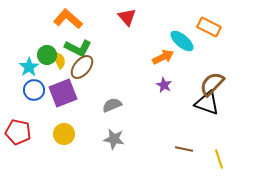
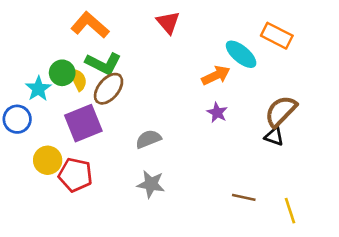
blue circle: (34, 90) -> (17, 119), moved
black triangle: (207, 103) -> (274, 136), size x0.6
red pentagon: (18, 132) -> (75, 175), moved
yellow circle: (64, 134) -> (48, 160), moved

